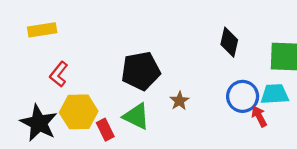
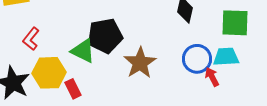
brown star: (179, 101) -> (140, 63), size x1.8
green triangle: (136, 116) -> (83, 51), moved

